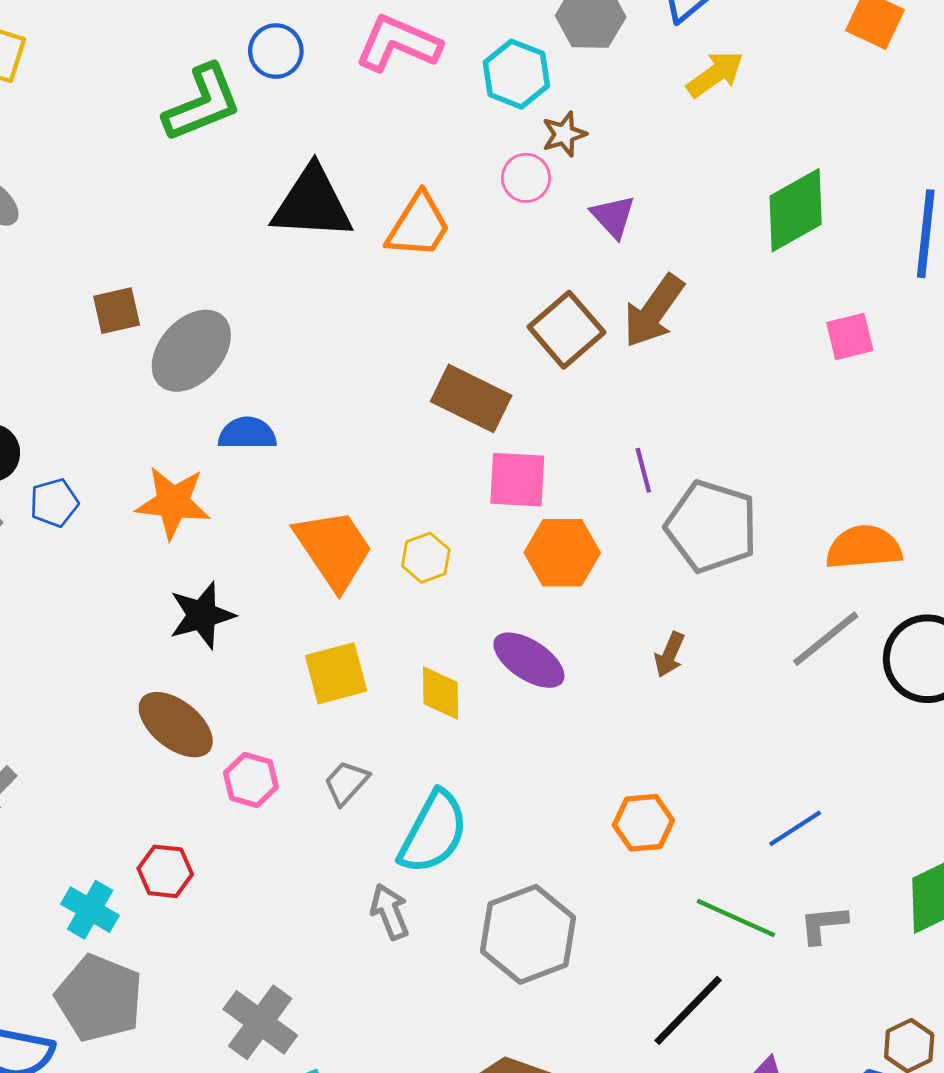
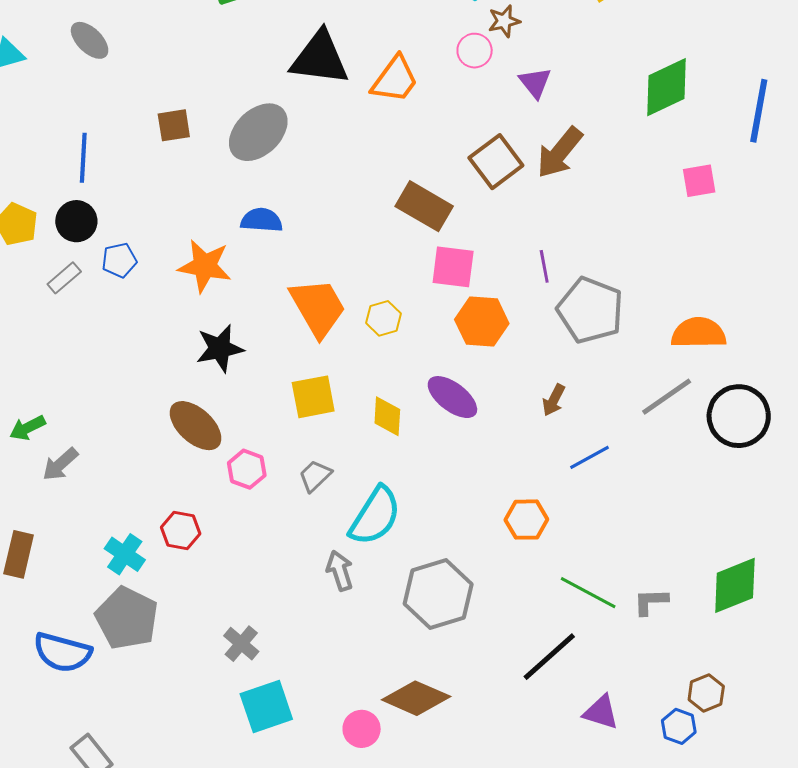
gray ellipse: (191, 351) -> (258, 132), moved
blue line: (795, 828) -> (590, 457), moved
gray cross: (260, 1022) -> (241, 644), size x0.7

